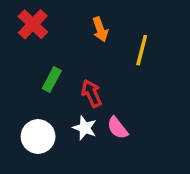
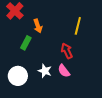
orange arrow: (100, 29) -> (38, 26), moved
red arrow: (92, 93) -> (67, 51), moved

